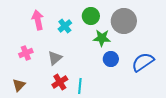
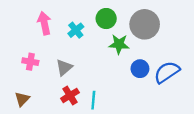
pink cross: (26, 53) -> (30, 62), turned 32
blue circle: (111, 59) -> (140, 69), moved

